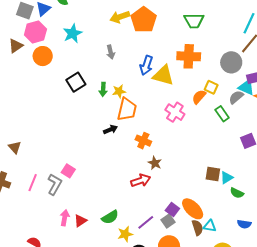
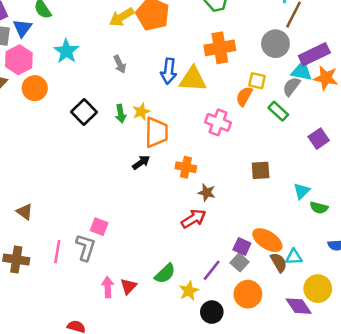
brown square: (213, 174) -> (261, 170), moved

